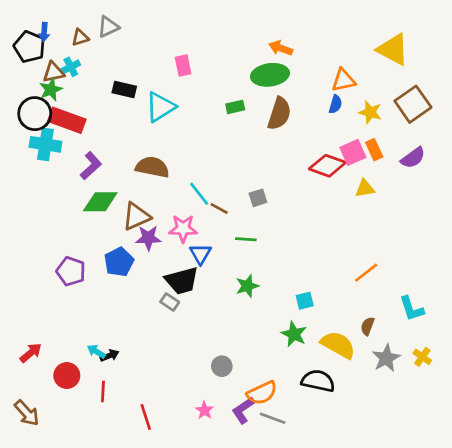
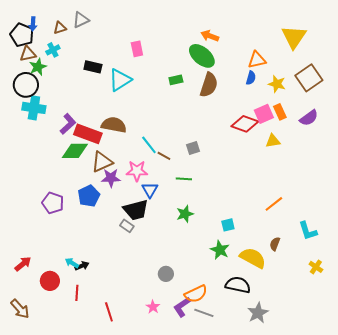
yellow triangle: (393, 49) -> (294, 37), turned 36
brown triangle: (53, 72) -> (28, 54), moved
green ellipse: (270, 75) -> (202, 56), turned 48
red rectangle: (67, 120) -> (88, 134), moved
gray star: (386, 358) -> (258, 313), moved

